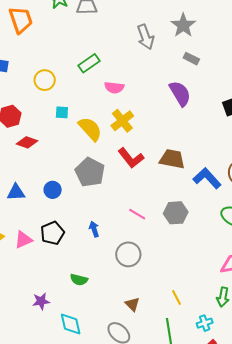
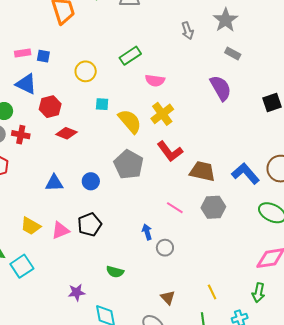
gray arrow: (146, 37) -> (188, 31), size x0.7
brown trapezoid: (172, 159) -> (202, 171), moved
blue arrow: (94, 229) -> (147, 232), moved
gray circle: (128, 254) -> (165, 248), size x0.7

